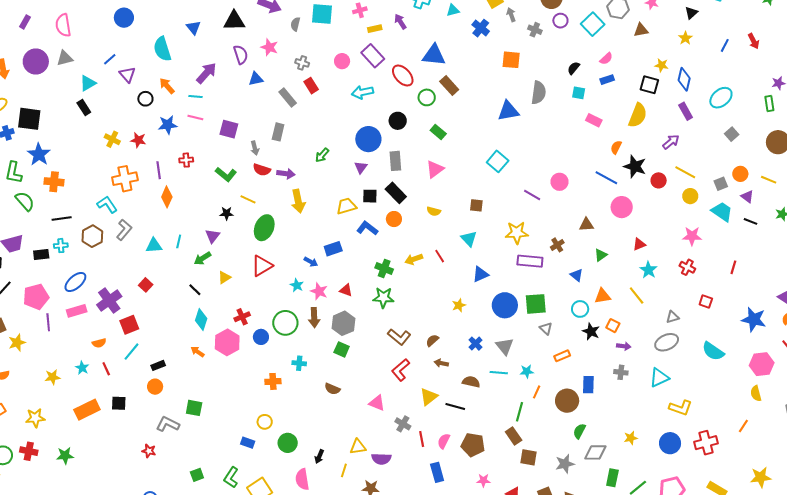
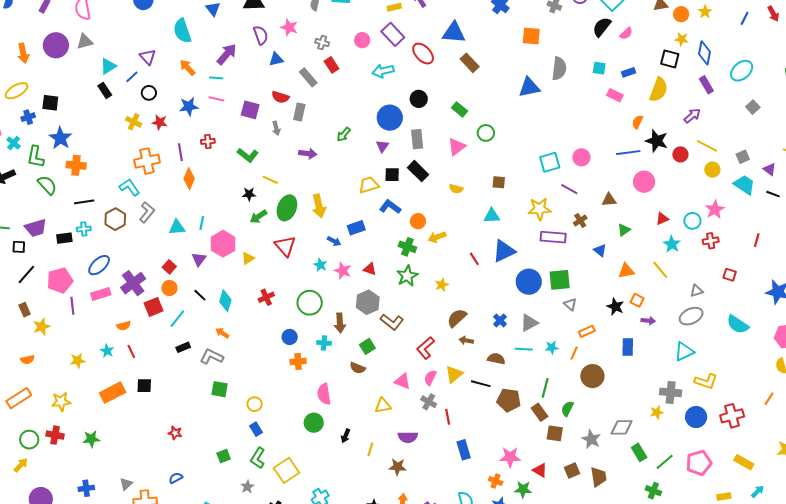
blue line: (110, 59) -> (132, 77), moved
black semicircle: (574, 68) -> (602, 27), moved, size x1.5
blue rectangle: (607, 80) -> (629, 72), moved
green circle: (427, 97) -> (486, 133), moved
black circle: (145, 99) -> (149, 93), moved
black square: (29, 119) -> (50, 103), size x0.7
cyan square: (498, 161) -> (550, 162), moved, turned 35
red semicircle: (262, 170) -> (280, 97), moved
orange circle: (740, 174) -> (681, 14), moved
blue line: (606, 178) -> (628, 153), turned -35
purple line: (532, 195) -> (569, 189), moved
yellow arrow: (298, 201) -> (319, 206), moved
orange circle: (394, 219) -> (418, 221), moved
purple triangle: (213, 236) -> (199, 259), moved
pink star: (692, 236) -> (715, 210), turned -30
cyan triangle: (469, 239) -> (492, 216), turned -48
red line: (440, 256) -> (474, 259), moved
green arrow: (203, 258) -> (258, 217), moved
red triangle: (262, 266) -> (285, 246), turned -40
red cross: (687, 267) -> (711, 241), turned -35
blue triangle: (480, 274) -> (504, 251), size x1.4
black line: (195, 290) -> (200, 295), moved
green star: (383, 298) -> (407, 276), turned -30
yellow star: (459, 305) -> (442, 285), moved
cyan circle: (580, 309) -> (692, 221), moved
brown arrow: (314, 318) -> (340, 323), moved
blue circle: (261, 337) -> (290, 337), moved
brown L-shape: (399, 337) -> (392, 322), moved
brown semicircle: (432, 340) -> (457, 318), size x1.5
pink hexagon: (227, 342) -> (223, 244), moved
gray triangle: (505, 346) -> (529, 323), turned 42
green square: (342, 349) -> (367, 346), moved, turned 35
cyan line: (132, 352) -> (177, 319), moved
gray cross: (621, 372) -> (671, 392), moved, size x1.5
blue rectangle: (588, 385) -> (628, 347), moved
orange circle: (155, 387) -> (169, 288), moved
orange line: (537, 392) -> (574, 353), moved
yellow circle: (265, 422) -> (255, 404), moved
gray L-shape: (168, 424) -> (212, 357), moved
green semicircle: (579, 431) -> (567, 409), moved
pink semicircle: (444, 441) -> (430, 378), moved
blue rectangle: (248, 443) -> (256, 429), moved, turned 40
brown pentagon: (473, 445) -> (509, 400), moved
yellow triangle: (358, 447) -> (383, 406), moved
gray star: (565, 464) -> (591, 439), turned -30
green rectangle: (612, 478) -> (639, 452), turned -42
pink semicircle: (302, 479) -> (324, 394), moved
pink star: (483, 480) -> (510, 457), size x1.5

